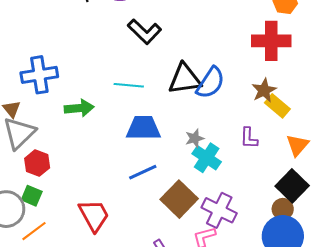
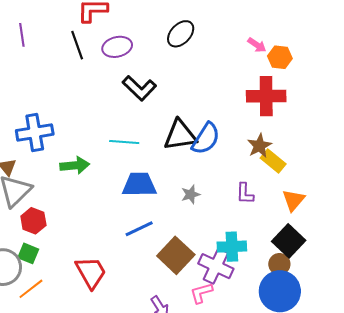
cyan cross: (207, 158) -> (232, 247), moved, turned -36

